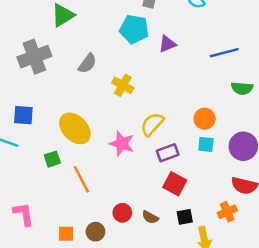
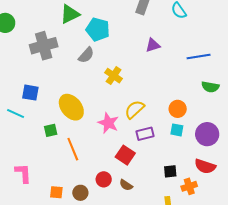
cyan pentagon: (134, 29) -> (98, 29), moved
red square: (175, 184) -> (125, 155), moved
black square: (185, 217) -> (170, 171), moved

